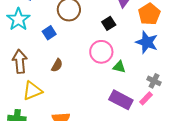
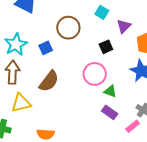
cyan star: (18, 19) -> (16, 44), moved
brown semicircle: (57, 65) -> (49, 81), size x1.6
purple rectangle: (121, 100) -> (110, 112), moved, size x0.7

